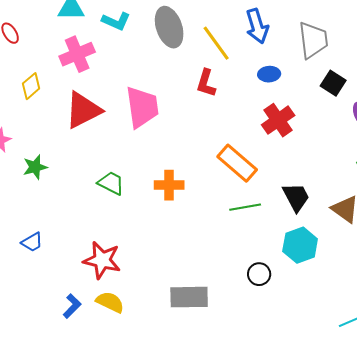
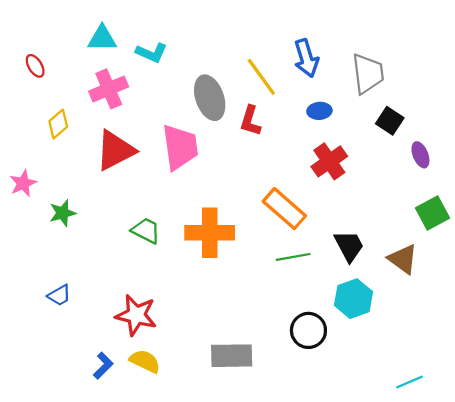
gray ellipse: (169, 27) -> (210, 98), moved
orange cross: (169, 185) -> (210, 233), size x1.5
black circle: (259, 274) -> (308, 330), size x1.4

